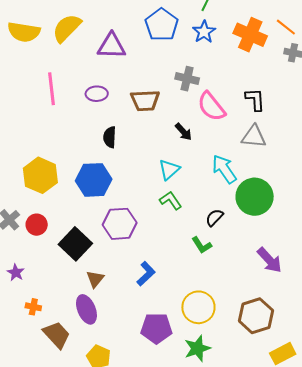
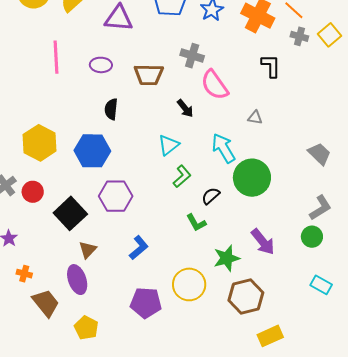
black L-shape: (255, 100) -> (271, 66), moved
gray triangle: (254, 137) -> (255, 118), size x0.6
green L-shape: (171, 200) -> (182, 176), moved, turned 80
green star: (197, 348) -> (227, 258), moved

